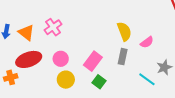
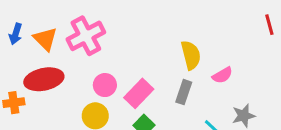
pink cross: (53, 27) -> (86, 36), size x1.4
pink circle: (61, 59) -> (105, 85), moved

